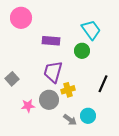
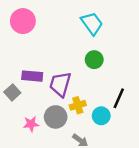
cyan trapezoid: (91, 30) -> (92, 23), moved
purple rectangle: (51, 41) -> (32, 76), moved
cyan circle: (88, 116) -> (101, 116), moved

